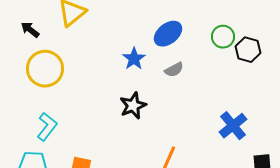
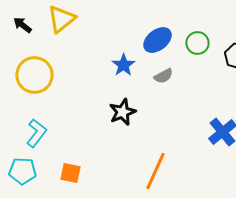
black arrow: (30, 30) -> (22, 25), moved
green circle: (223, 37) -> (197, 43), moved

